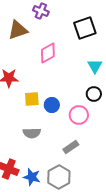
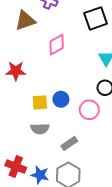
yellow square: (32, 99) -> (40, 102), moved
gray rectangle: (71, 147) -> (69, 143), moved

